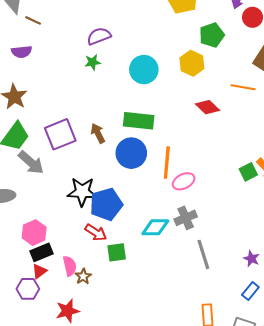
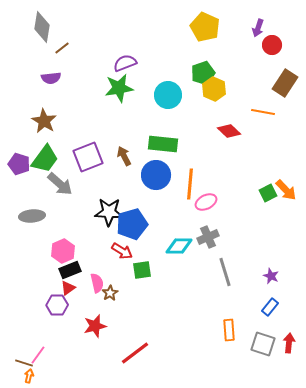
brown line: (33, 20) -> (62, 48), turned -63
green pentagon: (212, 35) -> (203, 73), moved
green star: (93, 62) -> (119, 88), size x1.8

